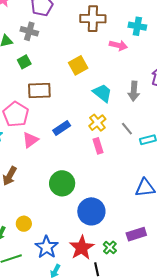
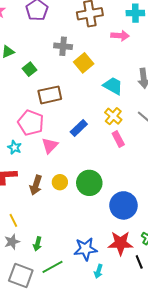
gray cross: (29, 31) -> (63, 46), moved
yellow circle: (24, 224) -> (60, 182), moved
blue star: (47, 247) -> (85, 249), turned -30
red star: (82, 248) -> (120, 243), turned -30

